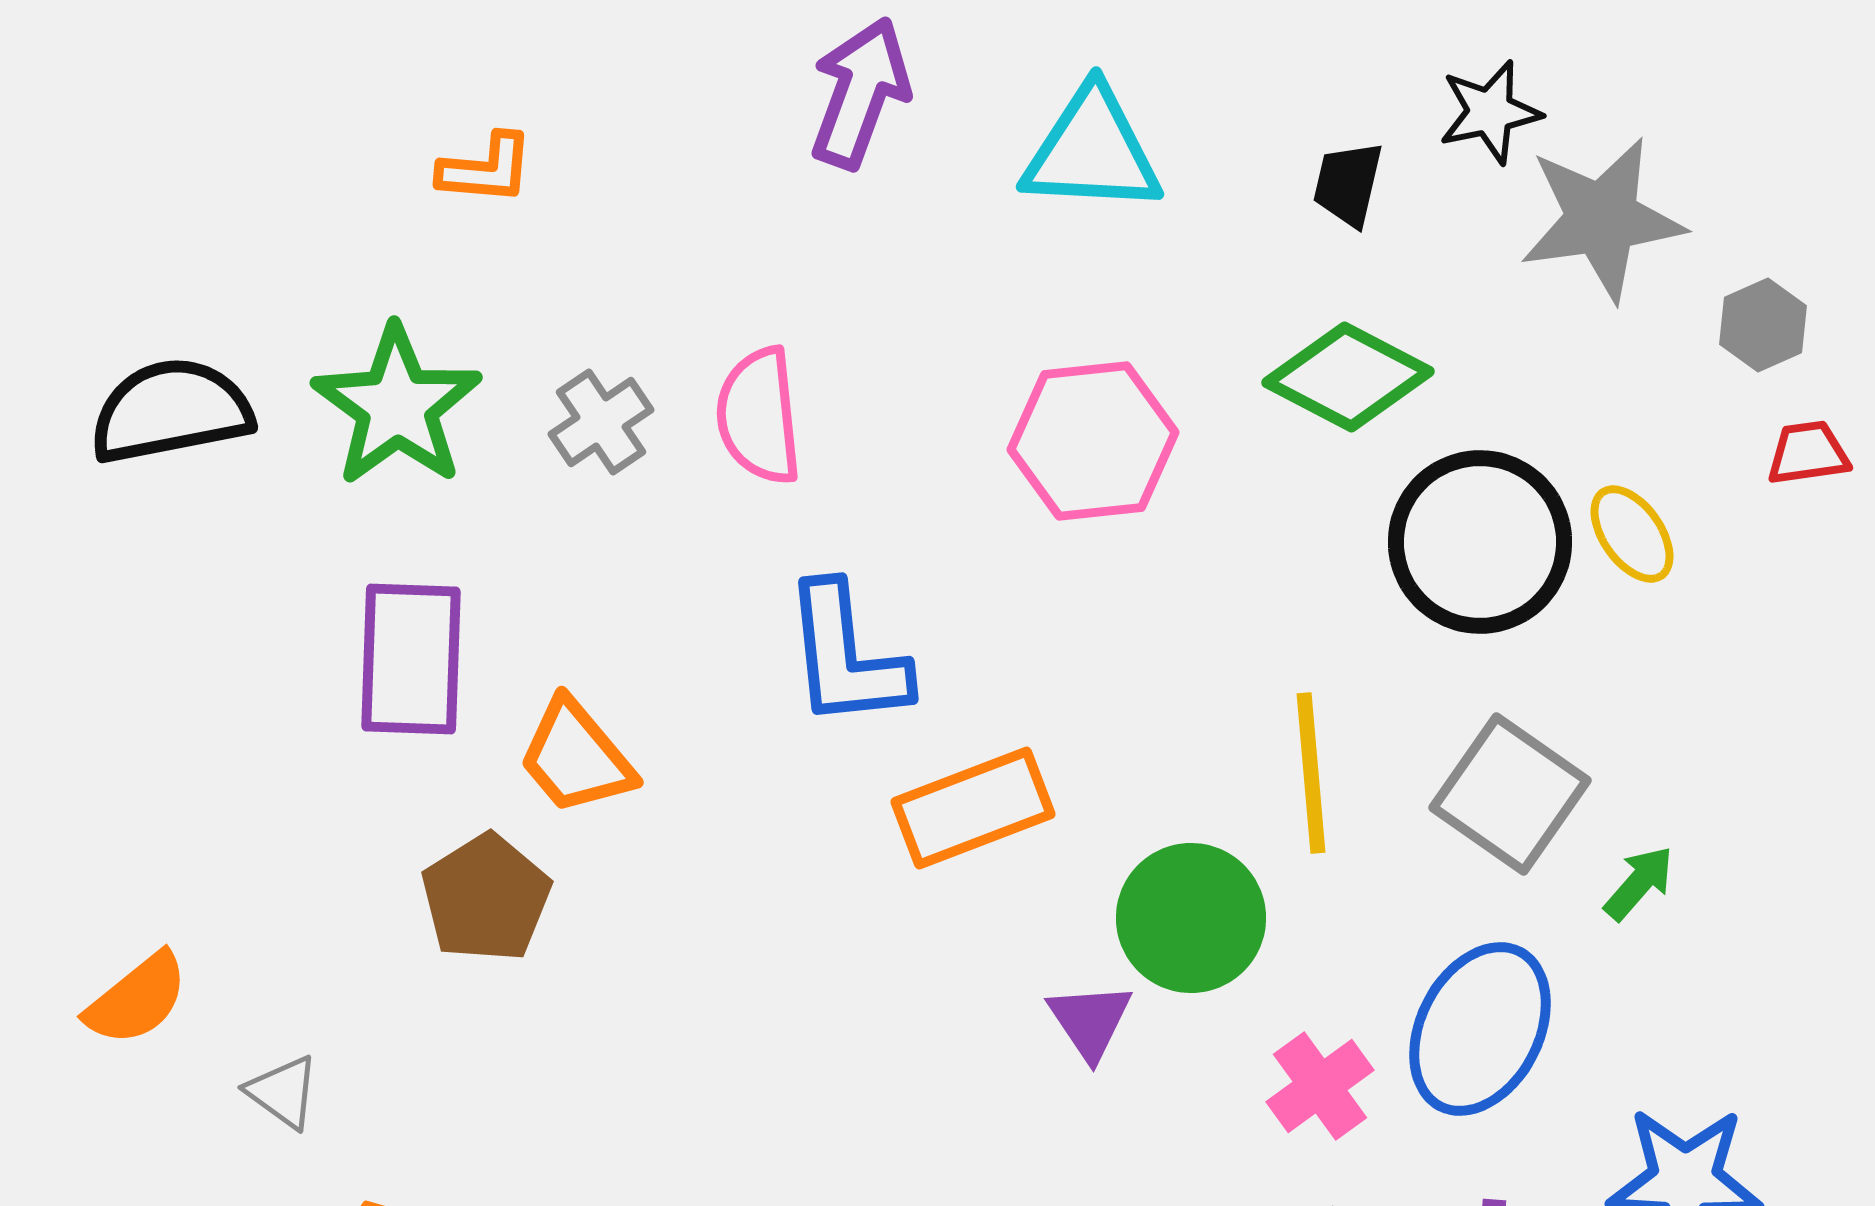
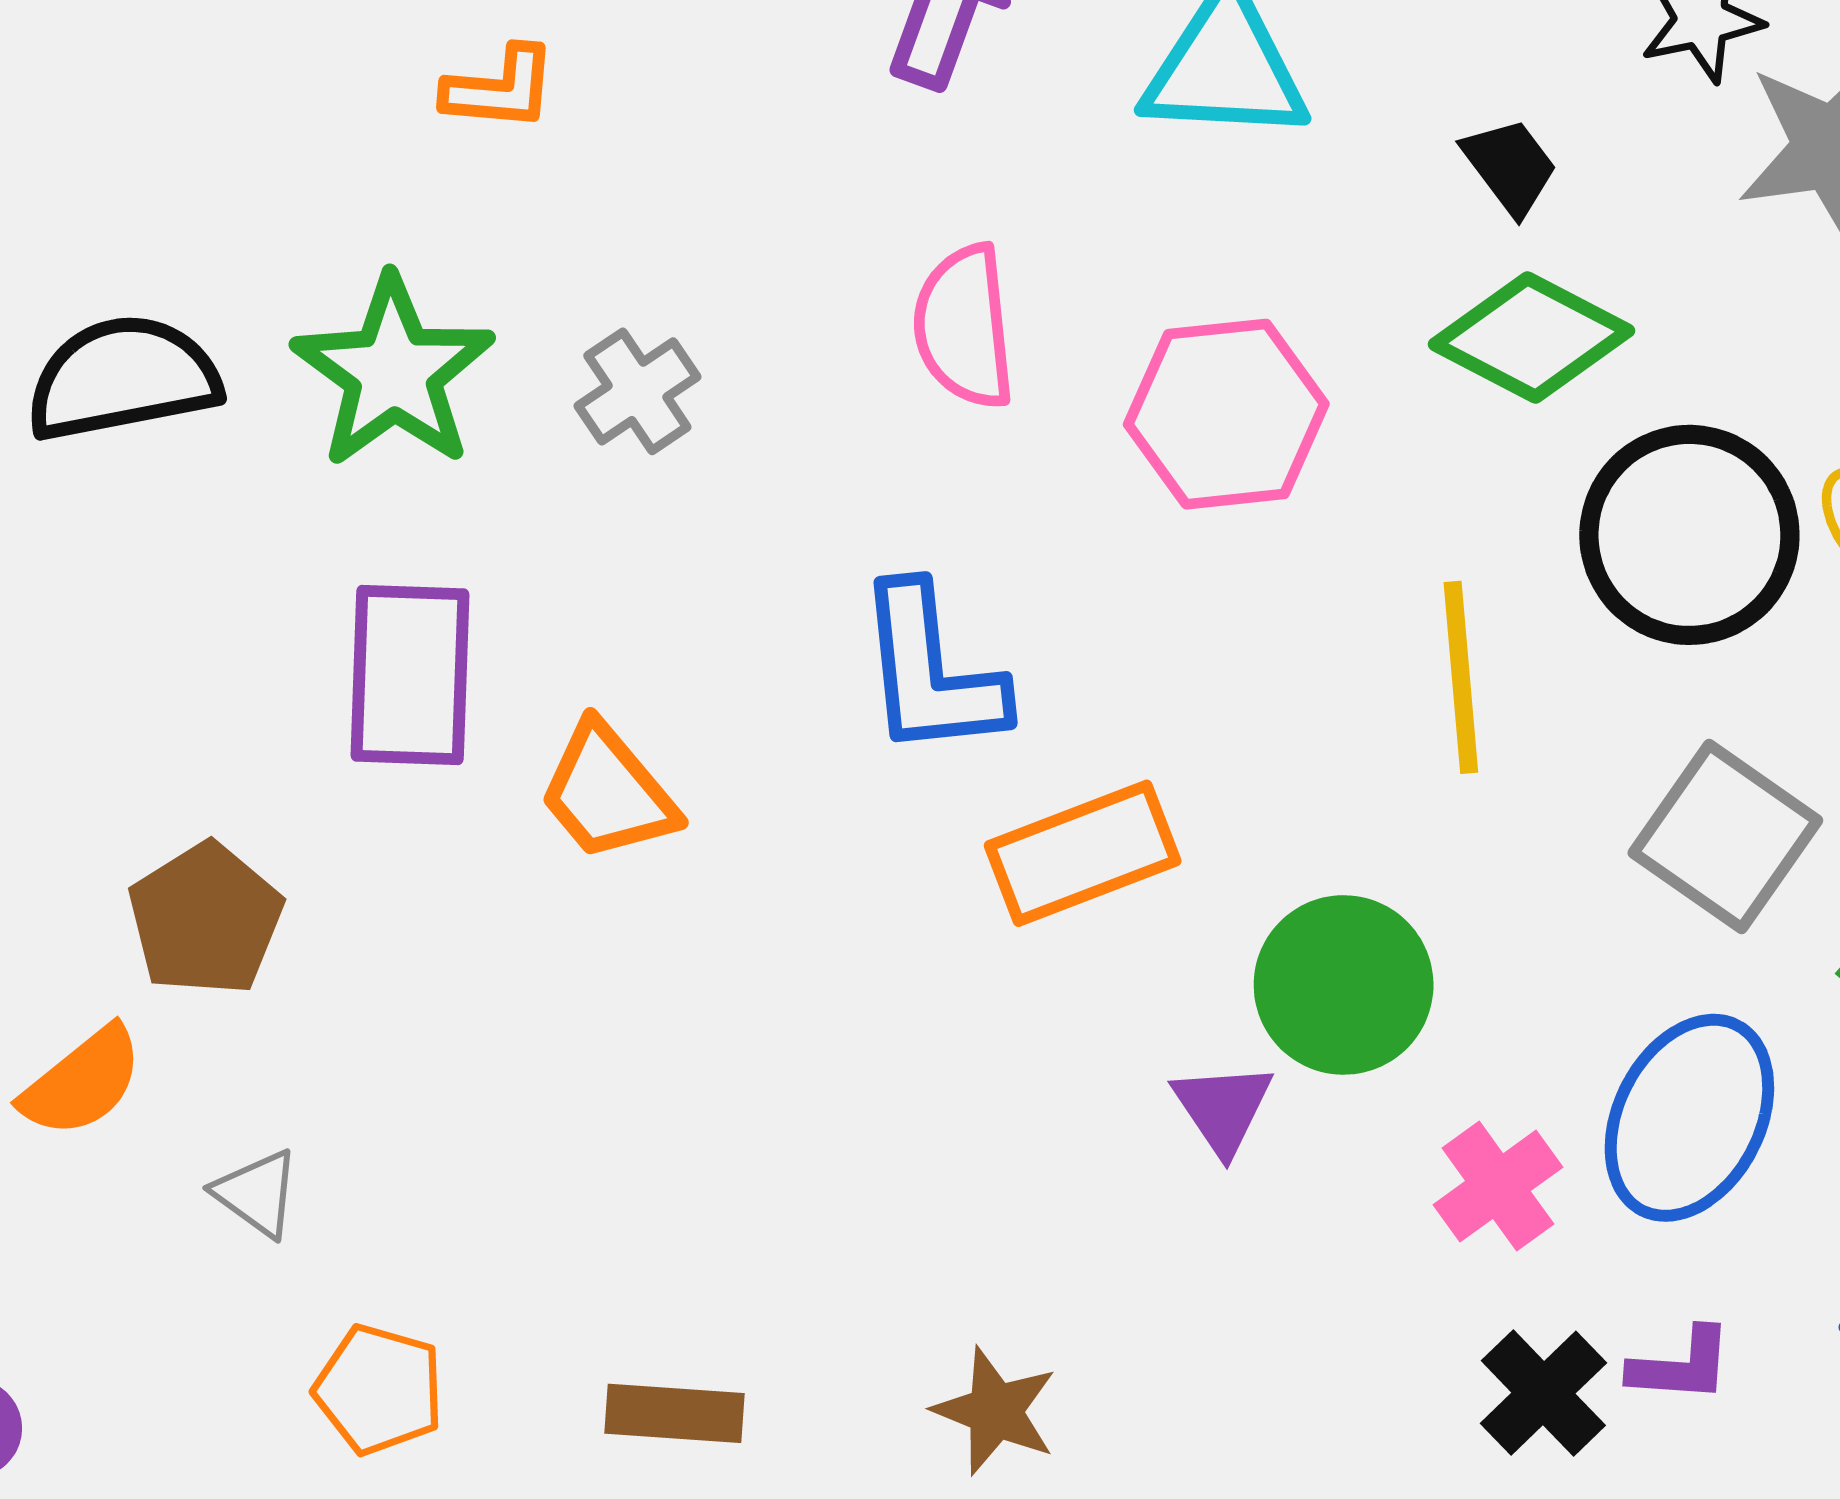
black trapezoid: (1348, 184) -> (1510, 166), moved, turned 130
pink semicircle: (759, 416) -> (964, 327), moved
yellow line: (1311, 773) -> (1461, 677), moved
brown pentagon: (486, 898) -> (205, 919), moved

